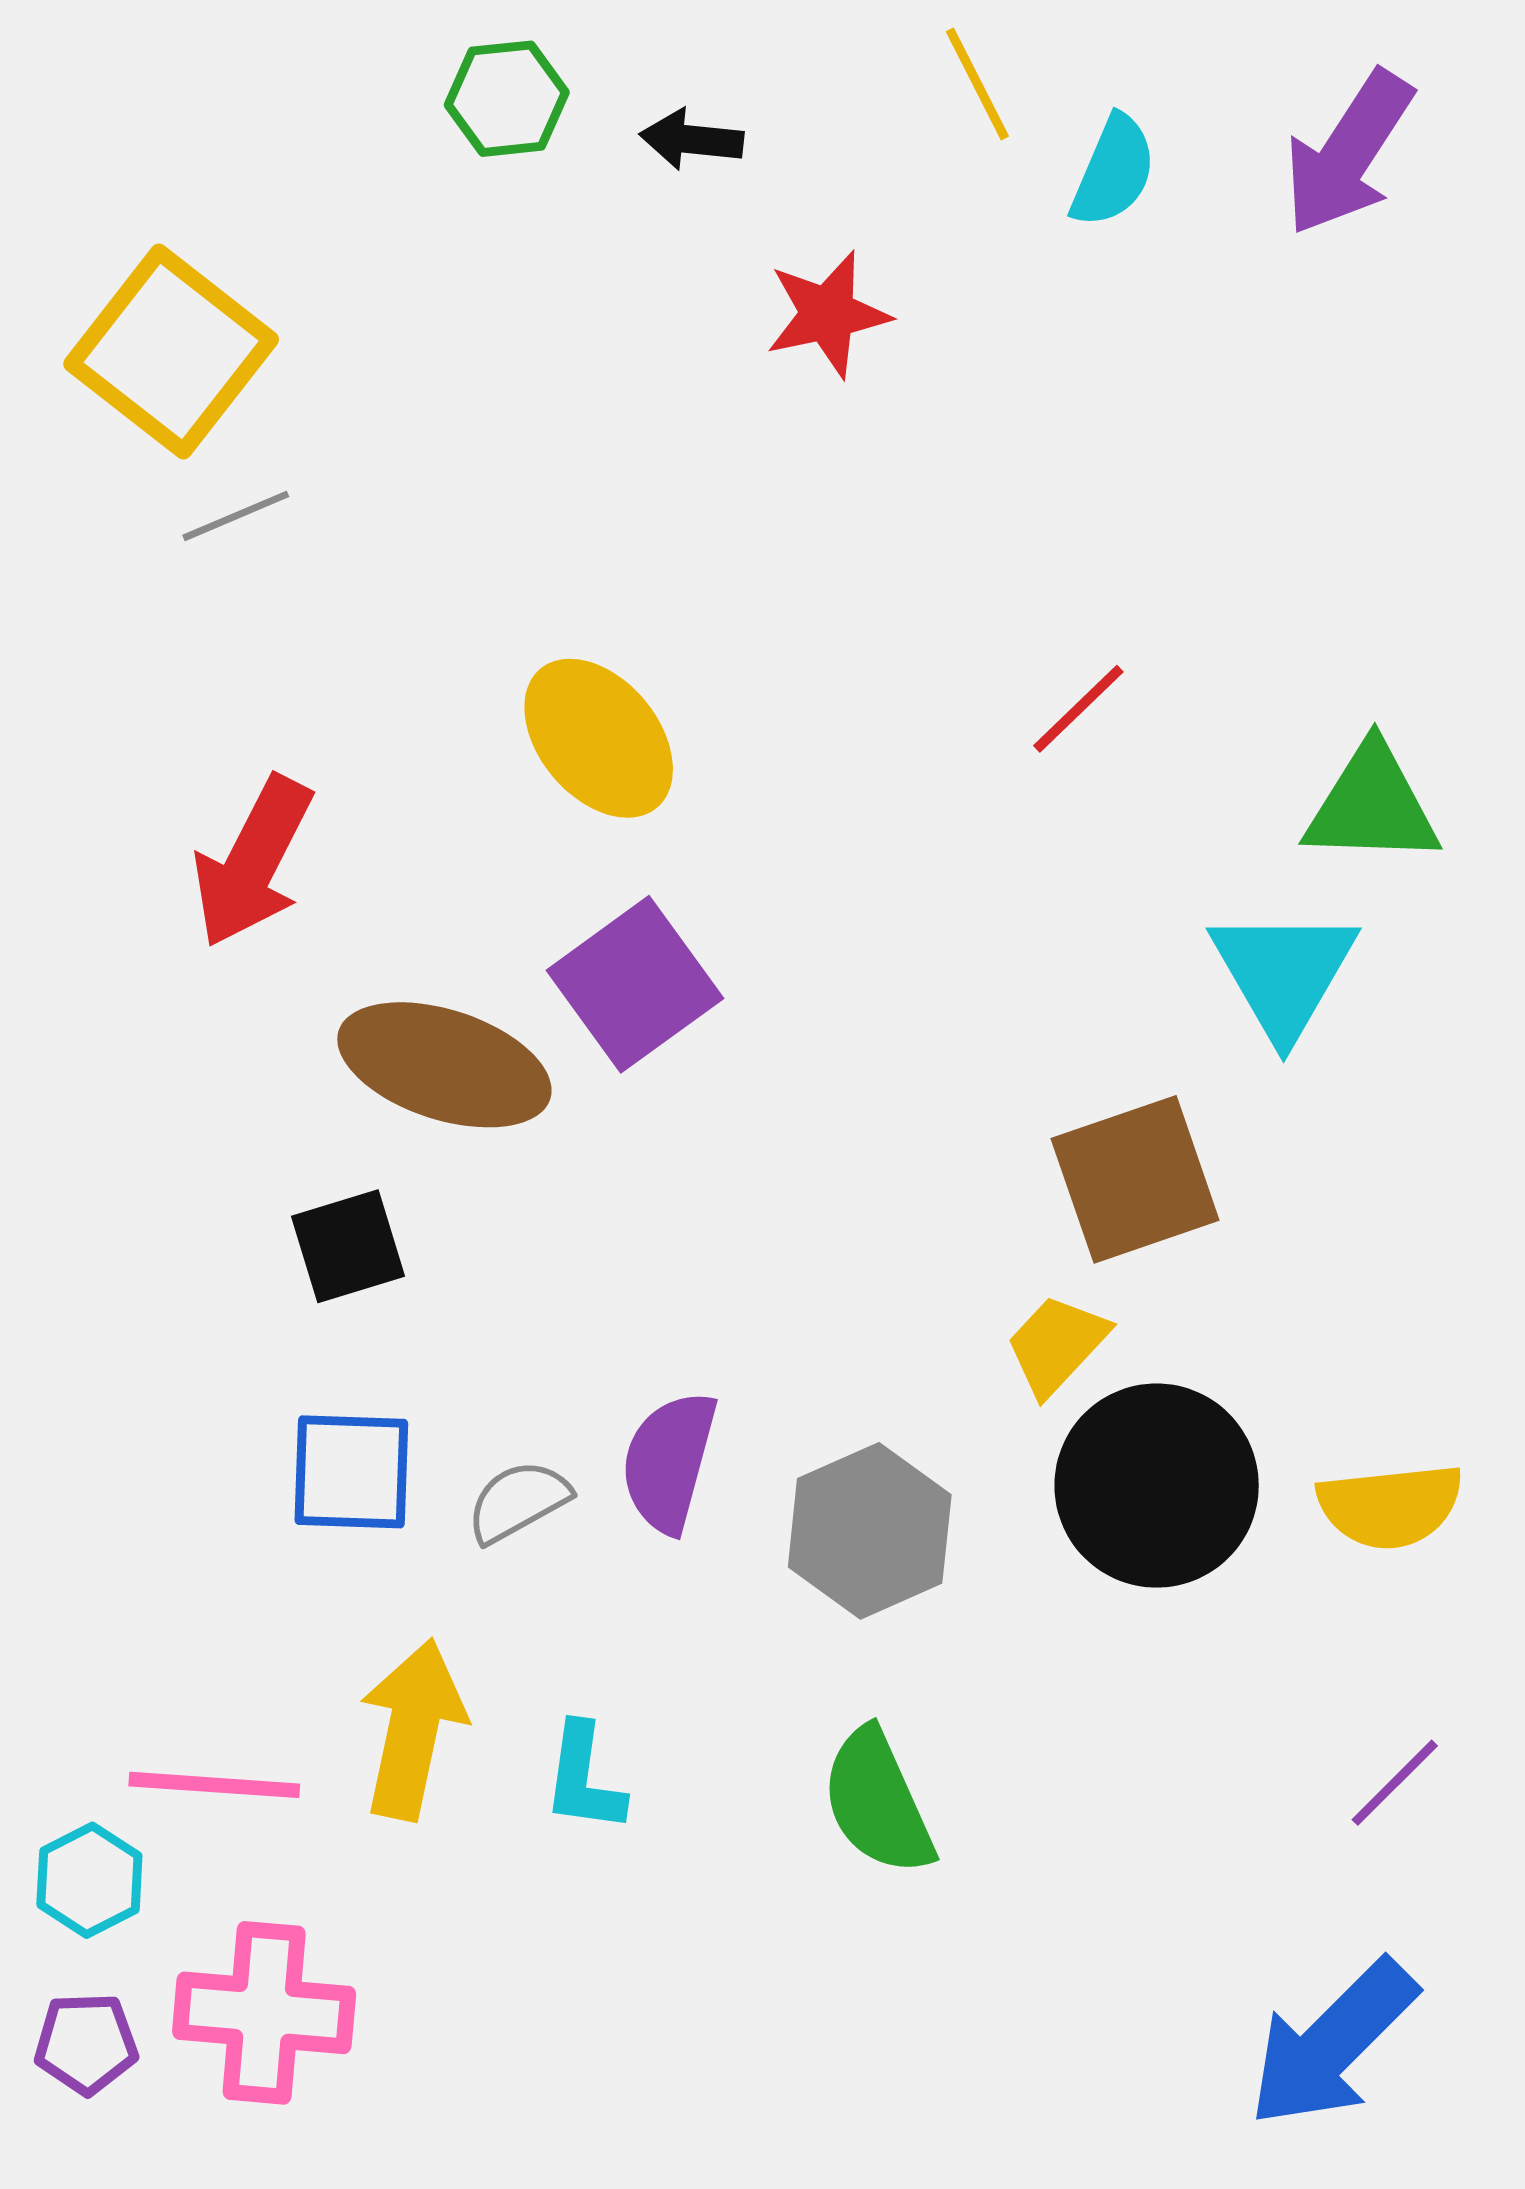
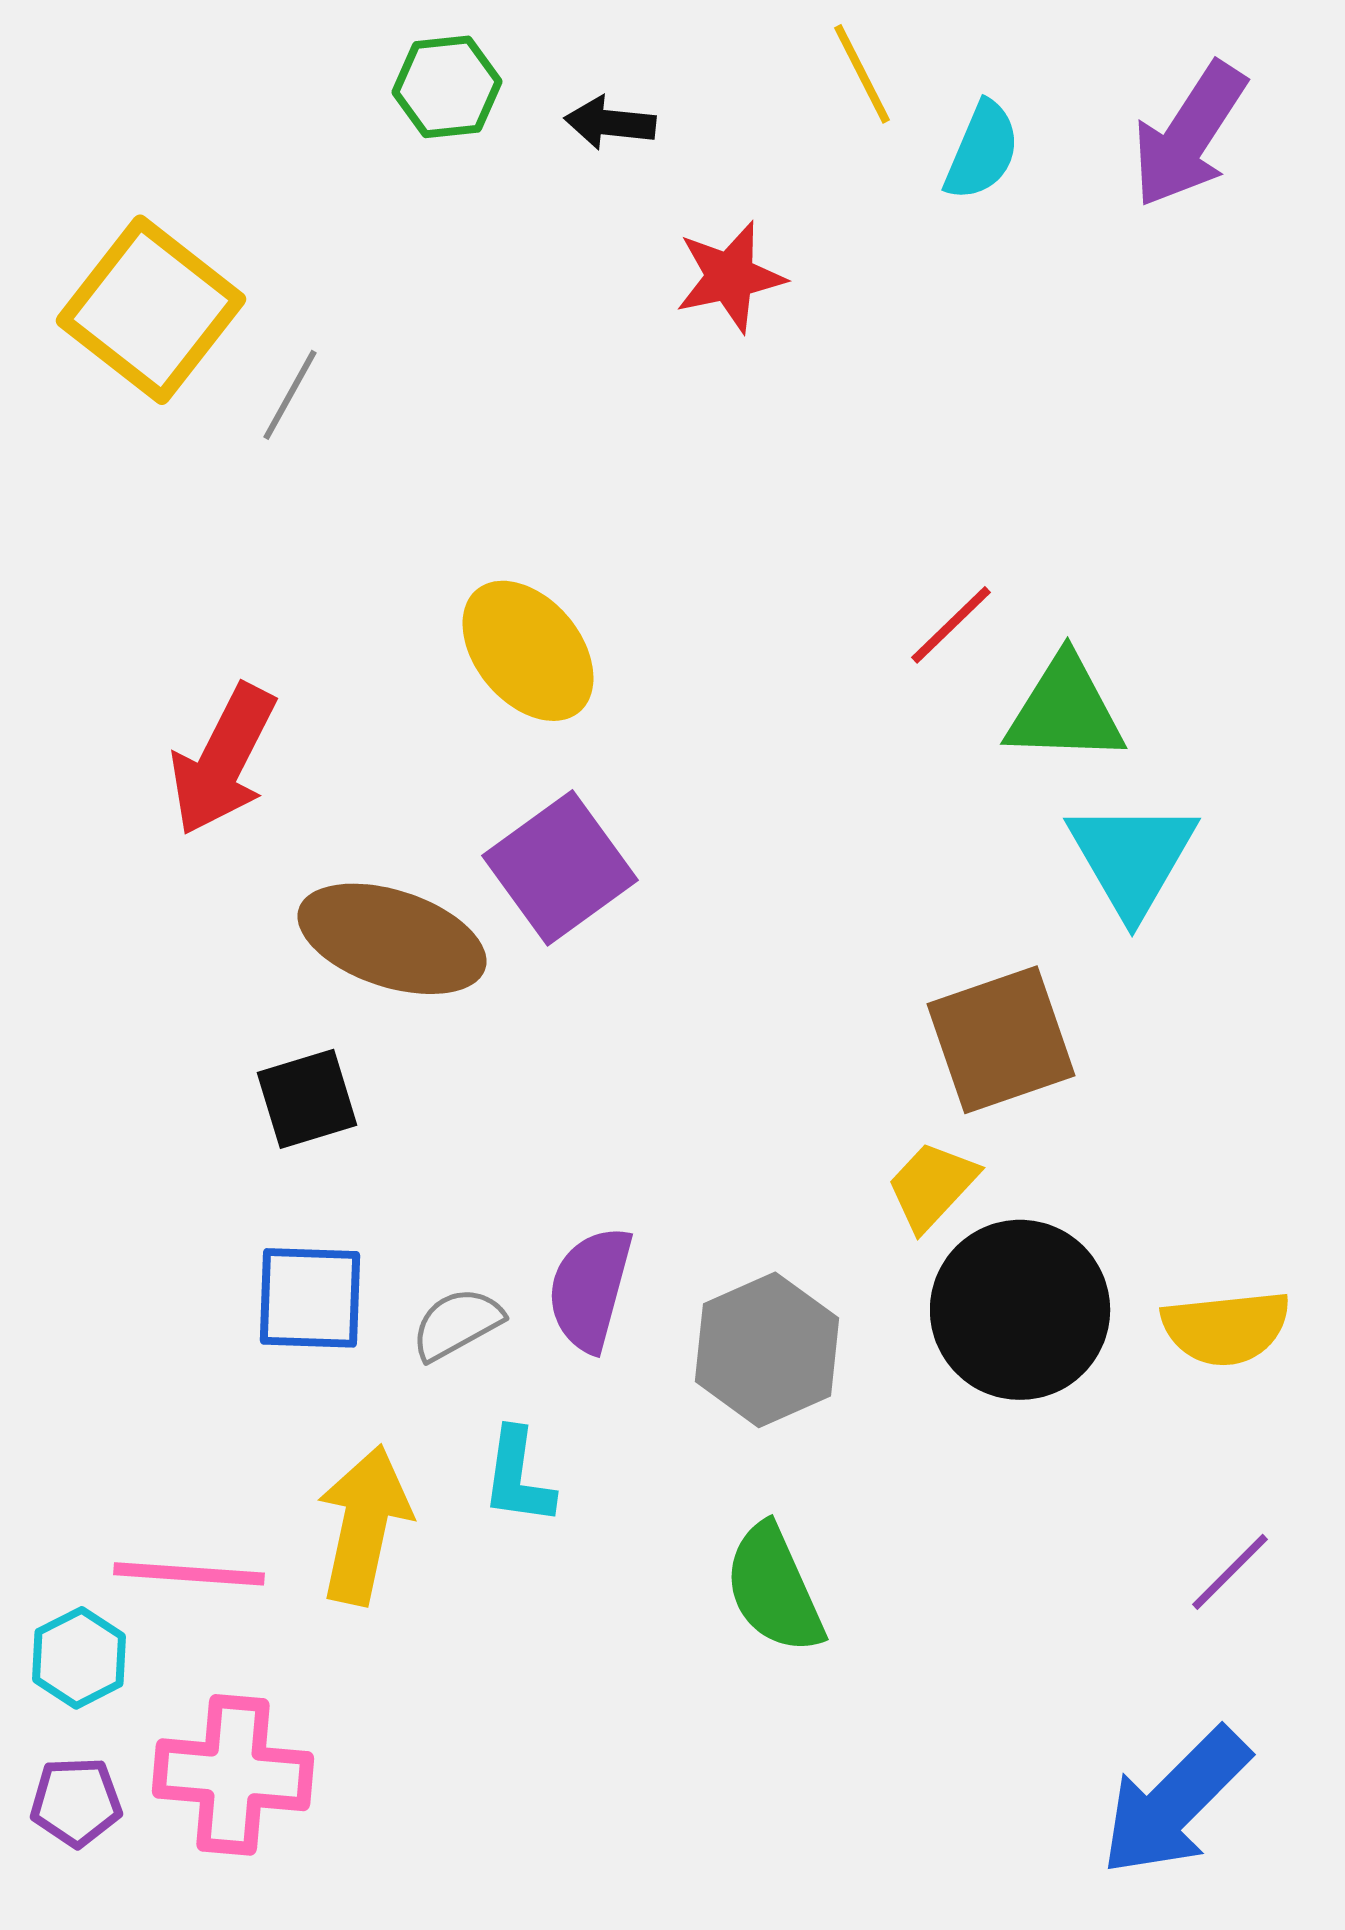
gray line: (236, 516) -> (290, 395), moved, turned -38
green triangle: (1372, 805) -> (1065, 710), moved
cyan L-shape: (584, 1778) -> (518, 1477), moved

